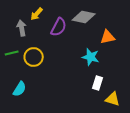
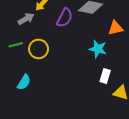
gray arrow: (22, 28) -> (26, 19), turned 70

